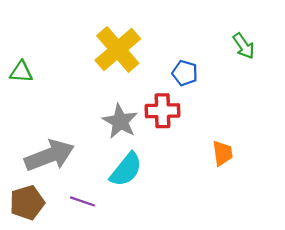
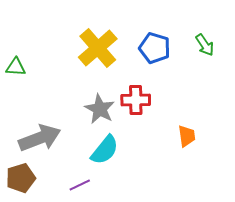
blue pentagon: (185, 73) -> (155, 48), moved, size x1.4
purple line: (82, 201) -> (80, 185), moved, turned -45

